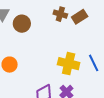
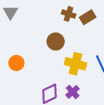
brown circle: (22, 24) -> (56, 41), moved

